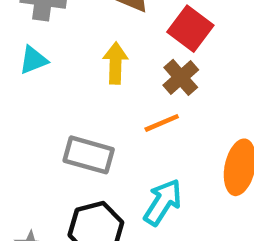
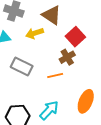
yellow arrow: (115, 63) -> (35, 33), moved, turned -120
gray rectangle: (89, 155) -> (22, 67), moved

